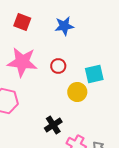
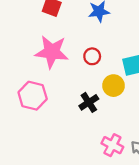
black cross: (53, 125) -> (89, 102), moved

